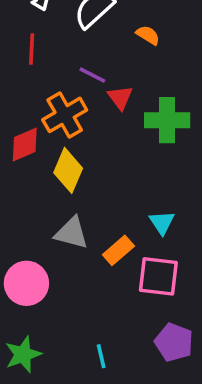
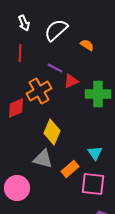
red triangle: (120, 98) -> (71, 81), turned 42
yellow diamond: (68, 170) -> (52, 132), moved

